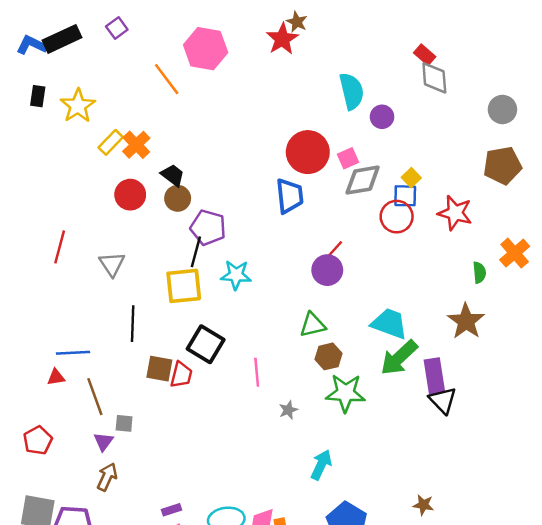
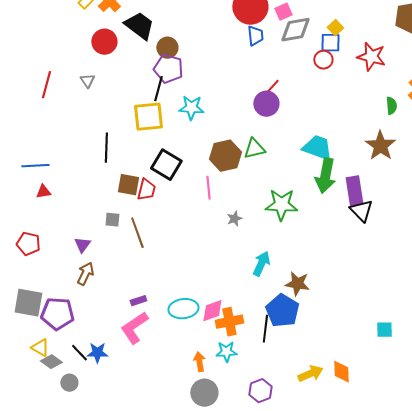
black trapezoid: (173, 175) -> (139, 26), size x1.5
blue trapezoid: (290, 196) -> (255, 36), moved, size x0.7
brown circle: (178, 198) -> (167, 48), moved
red circle: (397, 217) -> (323, 60), size x0.7
gray triangle: (112, 264) -> (87, 81), moved, size x0.7
blue line: (73, 353) -> (35, 166), moved
brown hexagon: (328, 356) -> (225, 156), moved, size x1.4
green arrow: (399, 358) -> (325, 176), turned -36
brown line: (95, 397) -> (137, 233), moved
gray square: (124, 423) -> (112, 220), moved
red pentagon: (38, 440) -> (28, 244), turned -30
brown star: (423, 505) -> (297, 284), moved, size x1.4

